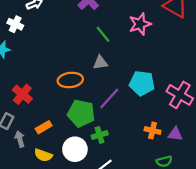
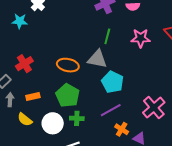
green line: (103, 34) -> (107, 36), turned 35
gray triangle: (100, 63) -> (97, 59), size x1.5
cyan pentagon: (142, 83) -> (113, 82), moved
purple line: (109, 99) -> (111, 110), moved

